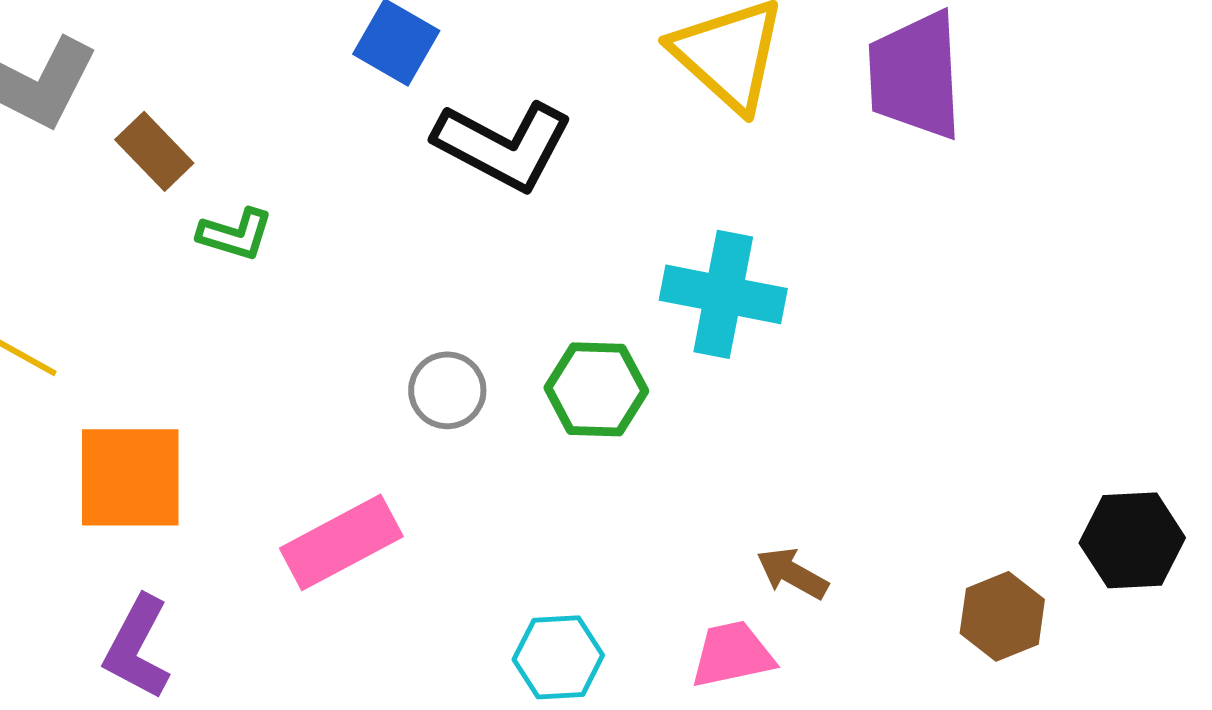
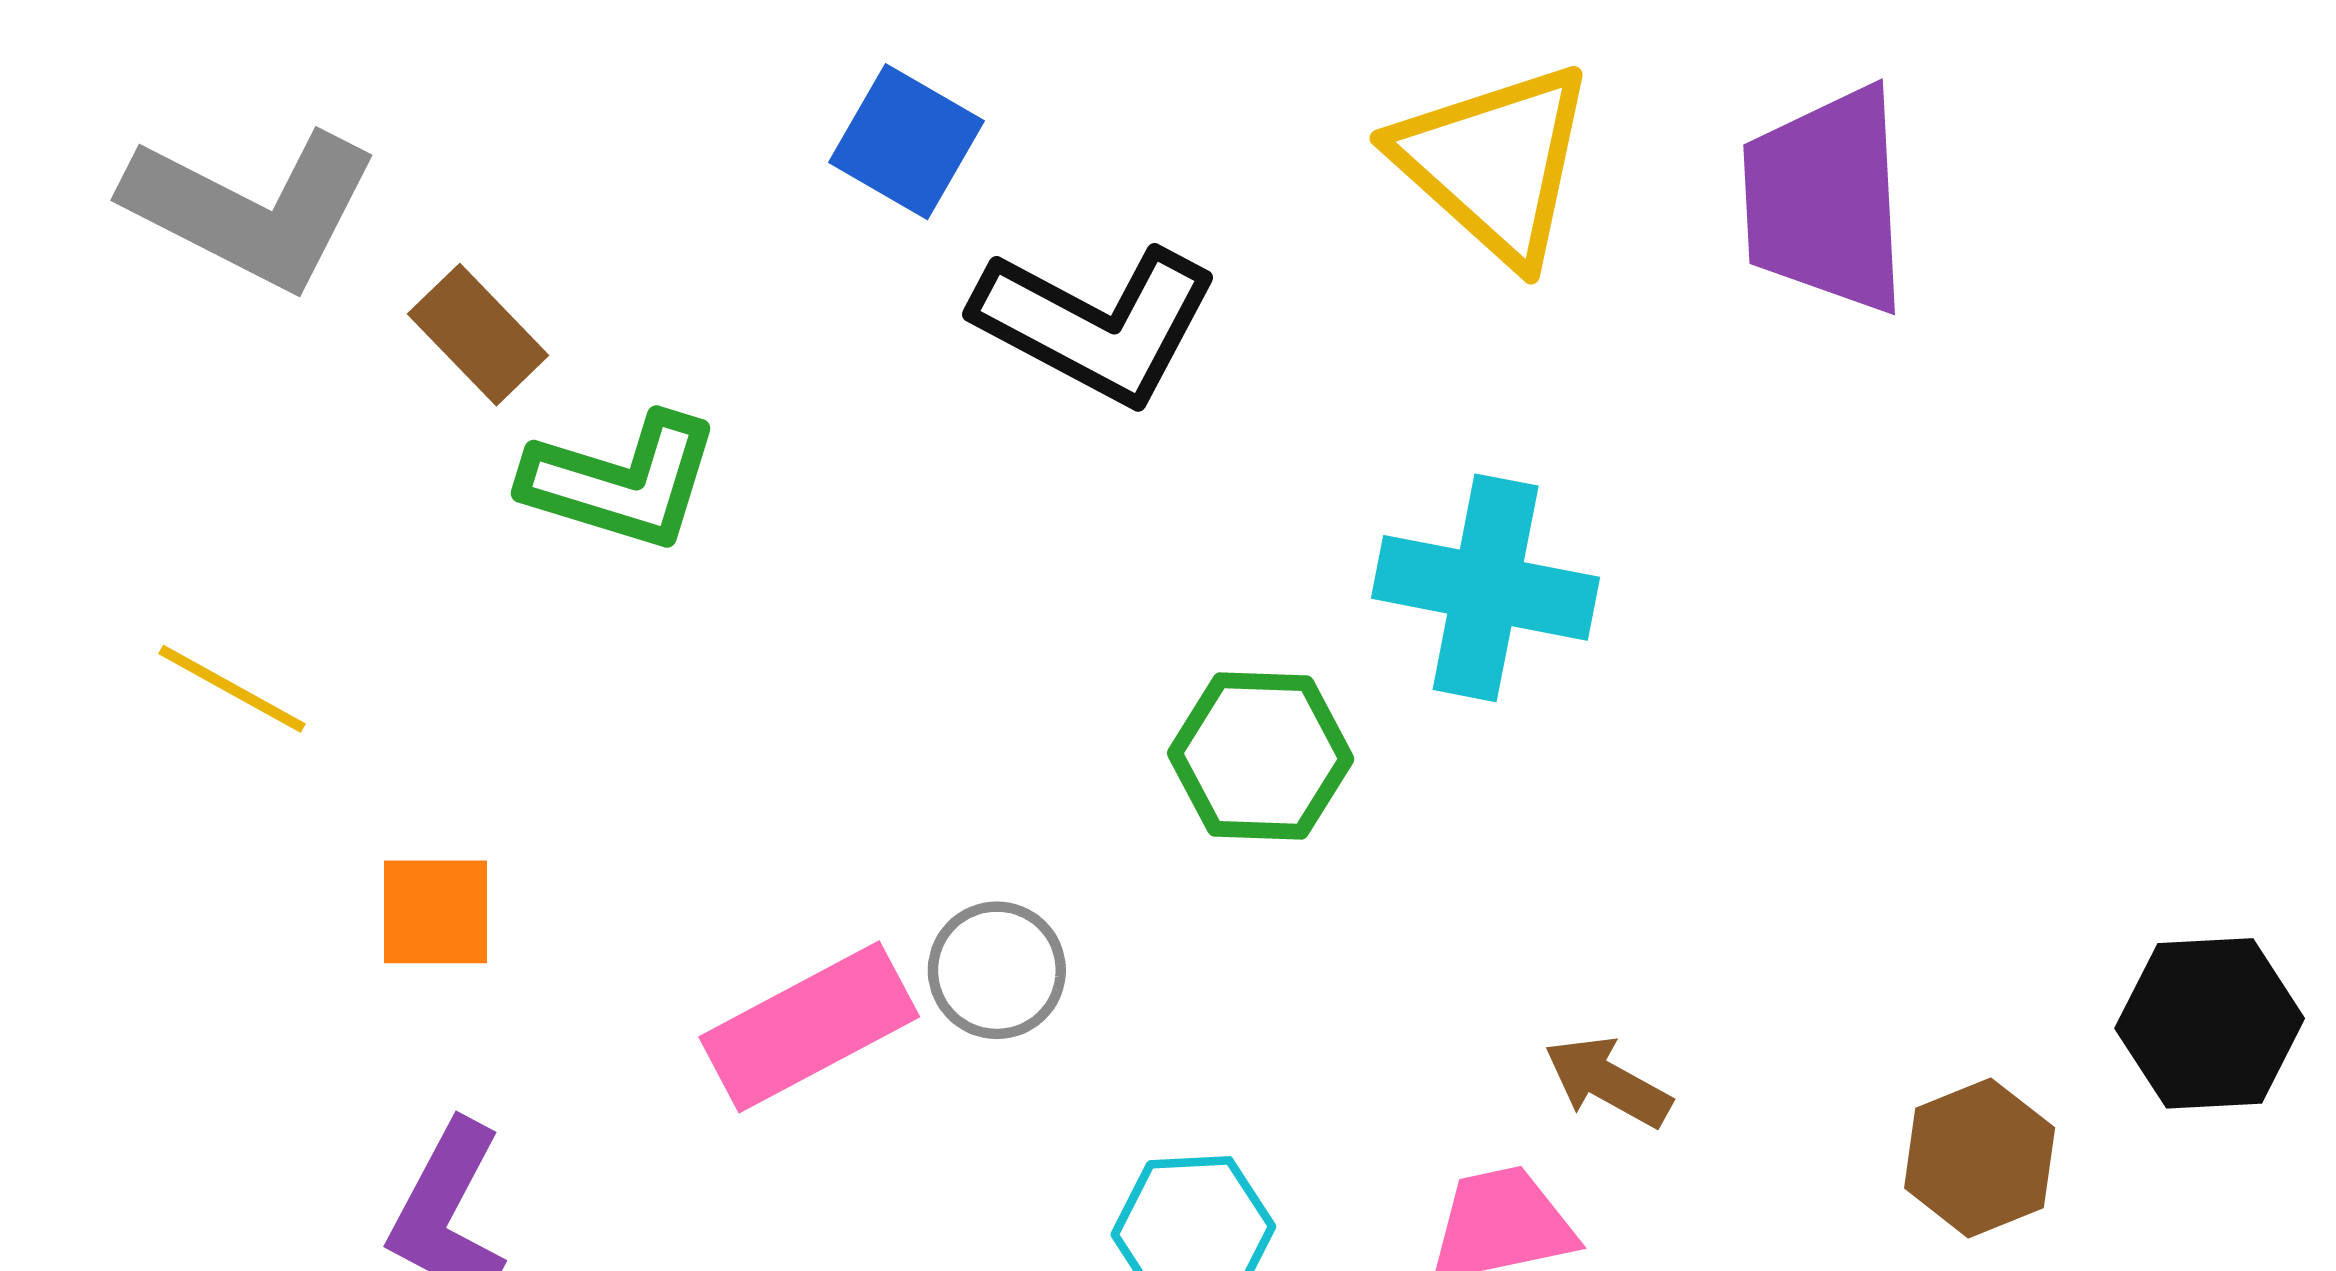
green L-shape: (235, 234) -> (621, 482), size x1.5
gray circle: (447, 390) -> (997, 970), moved
orange square: (130, 477) -> (436, 912), size x0.6

